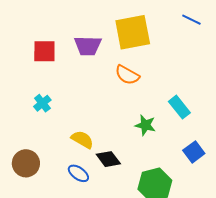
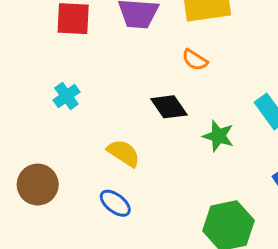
orange semicircle: (127, 75) -> (195, 60), size x0.7
black diamond: (108, 159) -> (169, 107), moved

